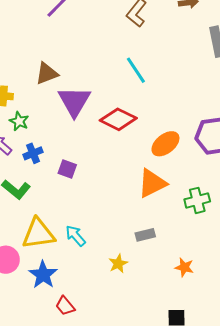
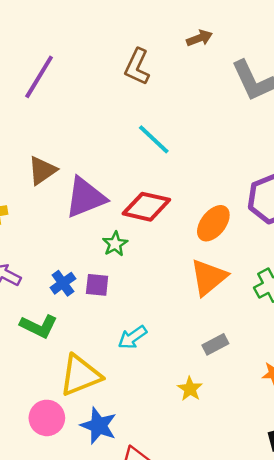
purple triangle: (74, 101) -> (85, 197), turned 51
green star: (19, 121) -> (115, 244), moved, turned 30
blue cross: (33, 153) -> (63, 283), moved
cyan arrow: (75, 236) -> (132, 337), moved, turned -70

